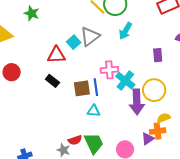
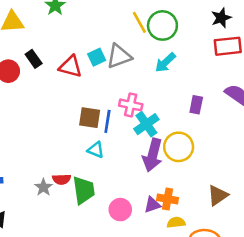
black rectangle: (52, 81) -> (34, 59), moved
yellow semicircle: (164, 118) -> (176, 222), moved

